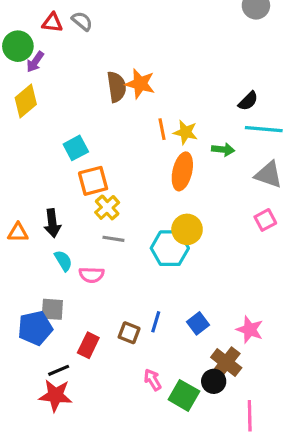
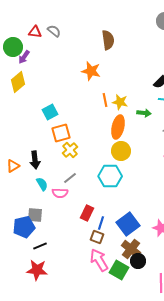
brown semicircle: (117, 87) -> (108, 40), moved
yellow circle: (187, 229) -> (121, 151), moved
orange triangle: (18, 233) -> (13, 166), turned -32
gray line: (113, 239) -> (70, 178), moved, turned -48
blue square: (198, 323) -> (128, 224), size x1.6
brown square: (129, 333) -> (97, 237), moved
red rectangle: (88, 345) -> (87, 213), moved
brown cross: (226, 363) -> (131, 249), moved
black line: (59, 370) -> (40, 246), moved
pink arrow: (153, 380) -> (99, 260), size x1.6

